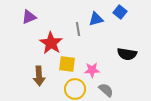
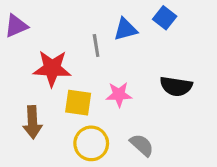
red star: (51, 43) -> (52, 68), turned -30
pink star: (92, 70) -> (119, 94), moved

